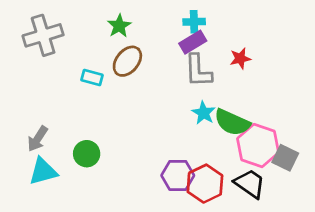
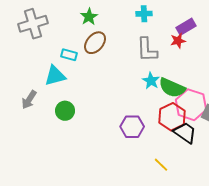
purple rectangle: (193, 42) -> (186, 27), moved
cyan triangle: (43, 171) -> (55, 76), moved
red hexagon: (205, 184) -> (172, 117), moved

